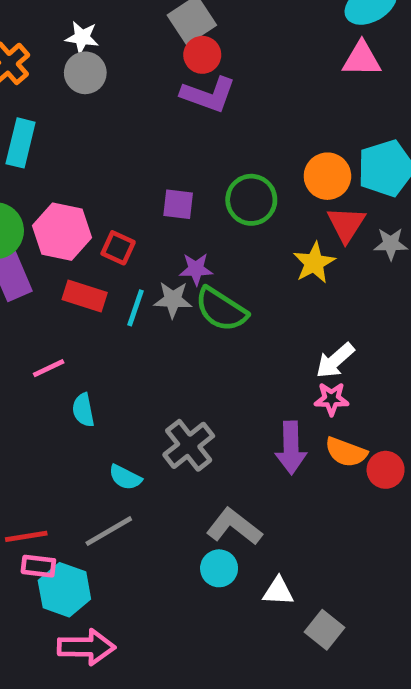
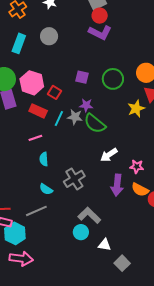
gray circle: (85, 73) -> (49, 36), moved
white arrow: (335, 361) -> (109, 155), moved
pink line: (49, 368) -> (35, 138), moved
cyan semicircle: (83, 410) -> (44, 159), moved

